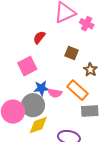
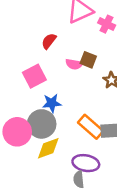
orange rectangle: (77, 90) -> (91, 127), moved
pink semicircle: (55, 93) -> (74, 64), moved

